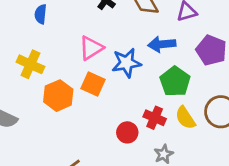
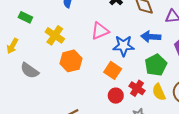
orange square: (93, 84) -> (113, 70), moved

